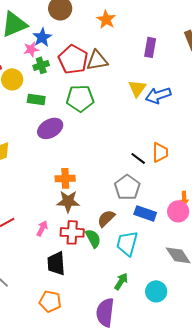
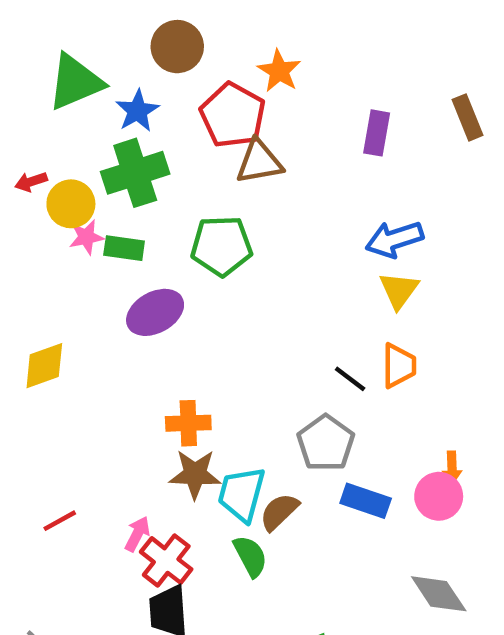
pink star: (31, 49) -> (86, 237), moved
red pentagon: (73, 59) -> (233, 115), moved
green cross: (41, 65) -> (135, 173), size x1.8
yellow triangle: (137, 88) -> (399, 290), moved
red cross: (72, 232) -> (166, 561), moved, turned 35
cyan trapezoid: (127, 243) -> (241, 494), moved

